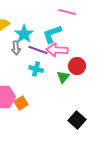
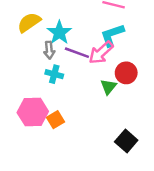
cyan L-shape: (52, 34) -> (112, 35), moved
pink arrow: (57, 50) -> (101, 53), turned -45
cyan cross: (36, 69) -> (54, 74), moved

